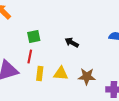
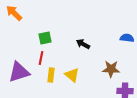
yellow triangle: (61, 73) -> (72, 75), turned 35
brown star: (87, 76) -> (111, 69), moved

